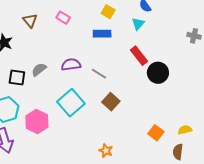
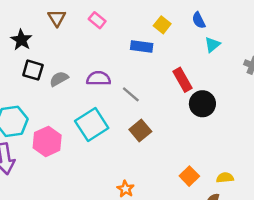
yellow square: (108, 12) -> (162, 25), moved
cyan triangle: (138, 24) -> (212, 45), moved
black square: (17, 77) -> (33, 70), moved

